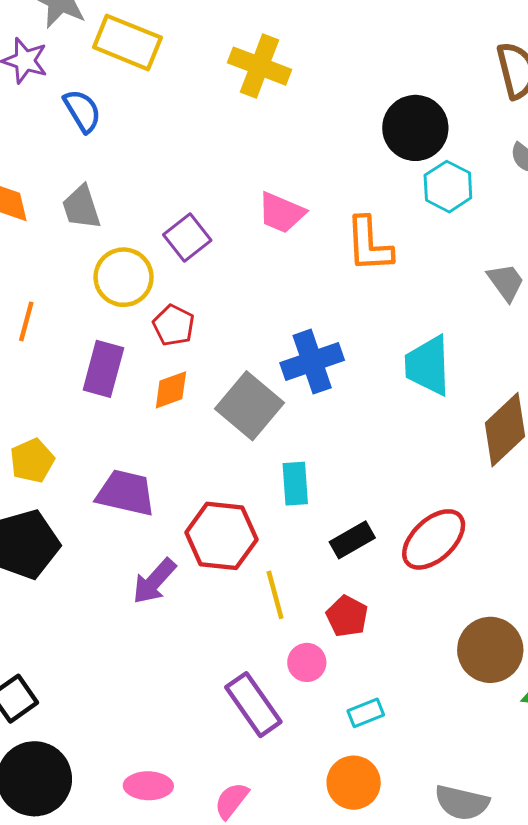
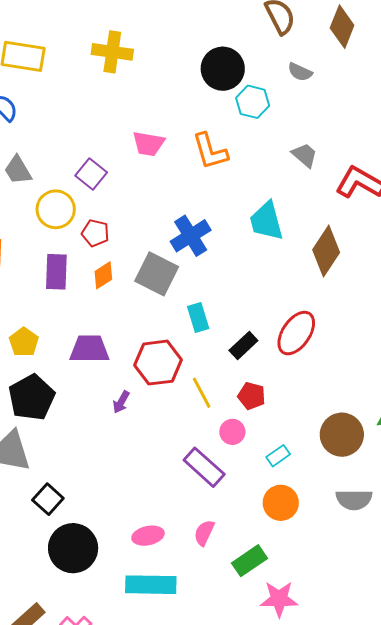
purple arrow: (154, 581) -> (121, 402), size x0.7
brown circle: (490, 650) -> (342, 435), moved

